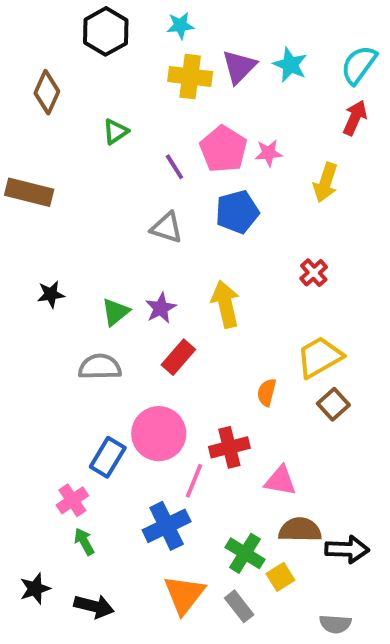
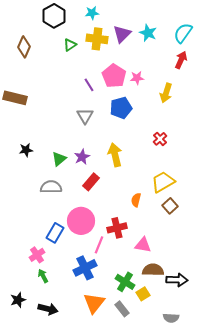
green triangle: (116, 131) -> (70, 45), moved
gray triangle: (167, 228) -> (85, 116), turned 42

